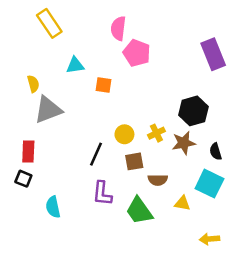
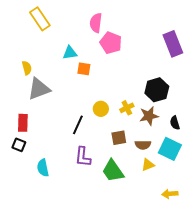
cyan triangle: (75, 65) -> (70, 53), moved
brown square: (134, 161) -> (119, 138), moved
brown semicircle: (158, 180) -> (143, 145), moved
yellow triangle: (182, 203) -> (148, 165), turned -32

